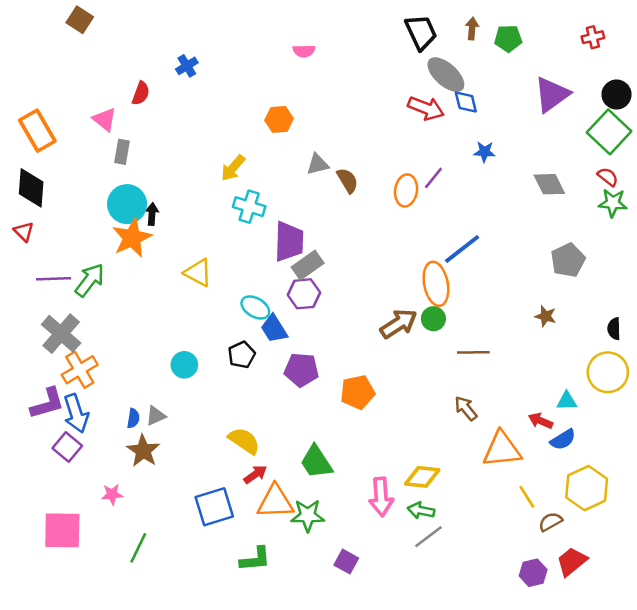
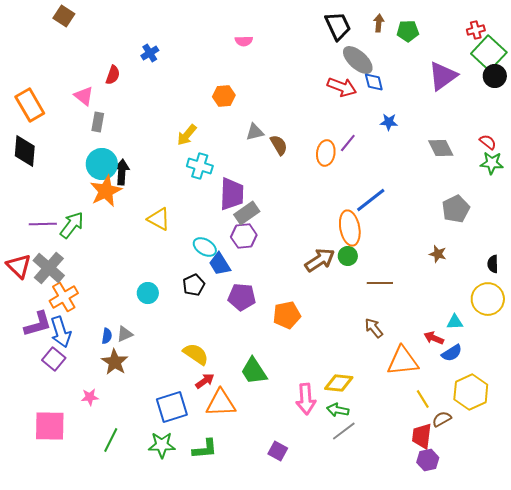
green square: (609, 132) -> (489, 53), moved
black arrow: (152, 214) -> (122, 172), size x1.4
red triangle: (24, 232) -> (19, 266), moved, size x1.5
green star: (308, 515) -> (162, 445), moved
red trapezoid: (572, 562) -> (422, 436), moved, turned -44

